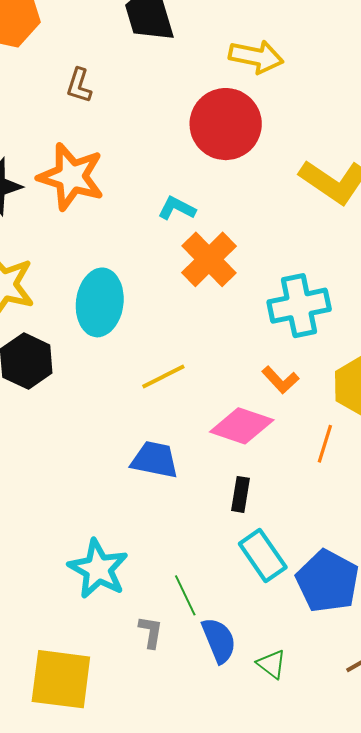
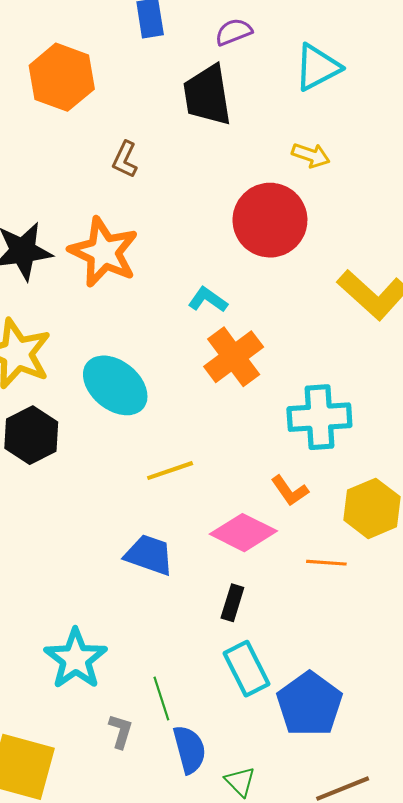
yellow arrow: (256, 57) -> (311, 155), size x0.7
cyan ellipse: (100, 302) -> (115, 385), turned -66
orange line: (325, 444) -> (326, 563), turned 69

